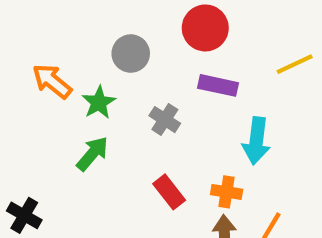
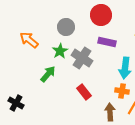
green star: (99, 102) -> (60, 51), moved
gray cross: (165, 120) -> (82, 58), size x1.5
orange cross: (227, 192) -> (122, 91), moved

